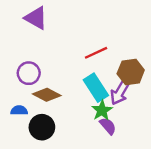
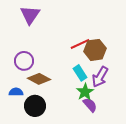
purple triangle: (36, 18) -> (30, 15), turned 35
brown hexagon: (131, 72) -> (95, 50), moved
cyan rectangle: (96, 88) -> (80, 73), size x0.7

